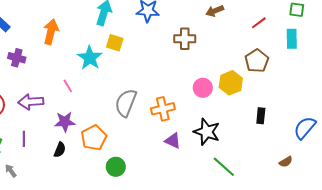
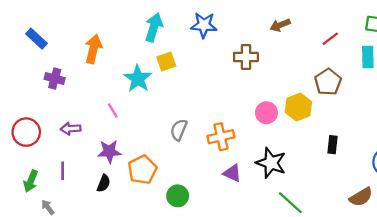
yellow square: (115, 43) -> (166, 61), turned -36
purple arrow: (31, 102) -> (71, 129), size x0.7
gray semicircle: (126, 103) -> (179, 130), size x0.7
brown semicircle: (286, 162) -> (361, 197), size x1.5
green circle: (116, 167) -> (178, 196), moved

